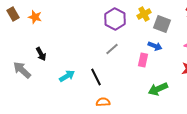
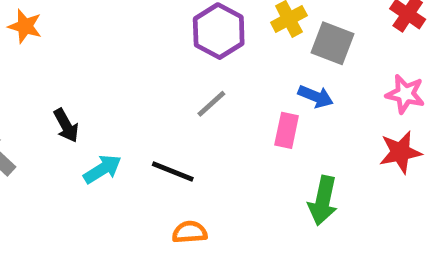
black arrow: (41, 54) -> (66, 126), moved
black line: (96, 77) -> (173, 172), turned -42
green arrow: (158, 89) -> (323, 201), turned -54

